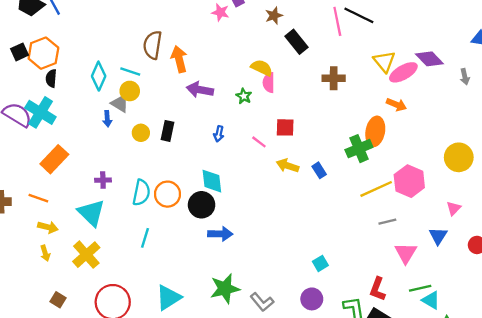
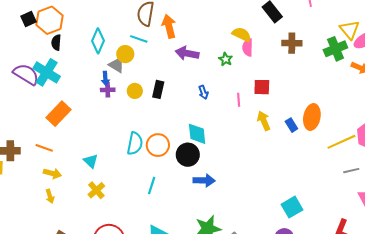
cyan line: (130, 72) -> (139, 39), moved
brown cross: (334, 78) -> (292, 43), moved
orange ellipse: (375, 131) -> (312, 117), moved
blue arrow: (219, 134) -> (203, 92), turned -32
pink line: (259, 142) -> (239, 100), turned 48
green cross: (359, 149) -> (335, 49), moved
yellow arrow: (288, 166) -> (264, 121), turned 48
purple cross: (103, 180) -> (108, 90), moved
cyan triangle: (91, 213) -> (91, 161), size x0.6
cyan line: (145, 238) -> (152, 186), moved
yellow cross: (86, 255) -> (96, 190), moved, size x0.7
cyan square: (320, 263) -> (292, 207), size x1.5

